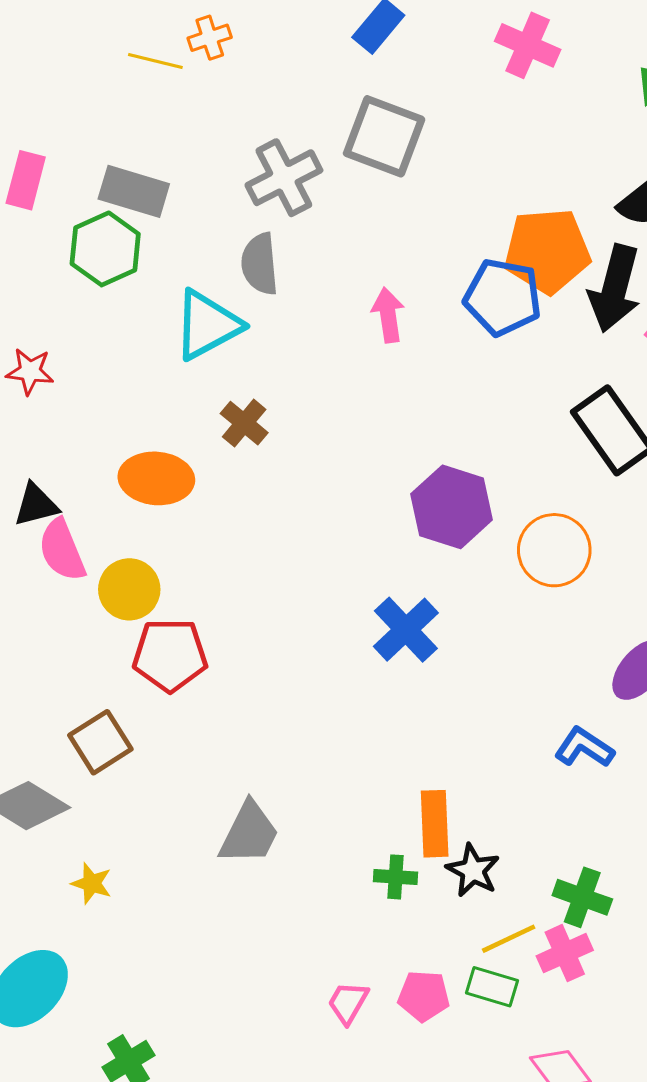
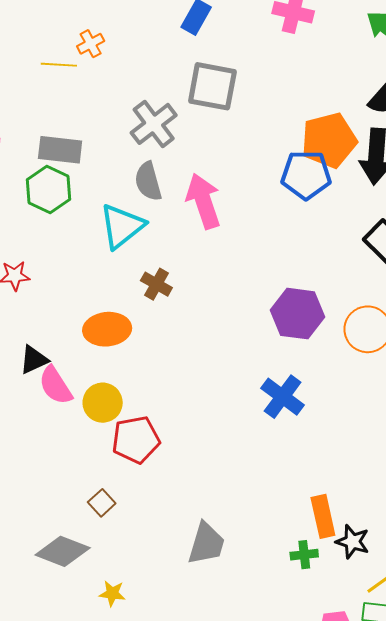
pink arrow: (388, 315) -> (203, 201), moved, size x1.6
brown square: (100, 742) -> (102, 503), size x0.7

